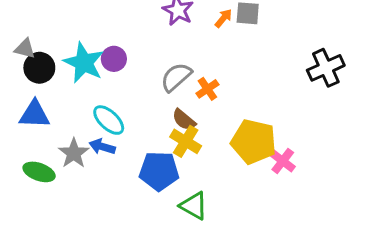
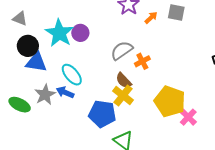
orange arrow: (223, 18) -> (151, 18), moved
black circle: (39, 68) -> (28, 46), moved
blue triangle: (34, 114) -> (36, 62), moved

